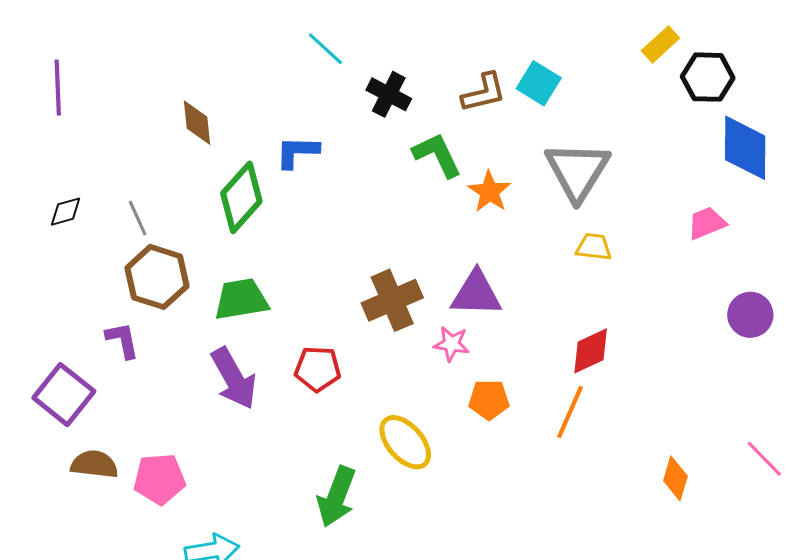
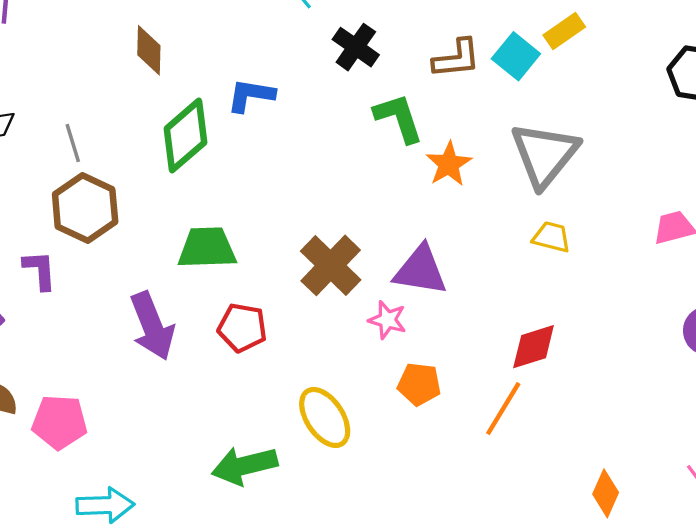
yellow rectangle: (660, 44) -> (564, 31), moved
green trapezoid: (241, 299) -> (207, 248), moved
brown cross: (392, 300) -> (331, 265), turned -30
green arrow: (337, 497) -> (244, 466), turned 48

